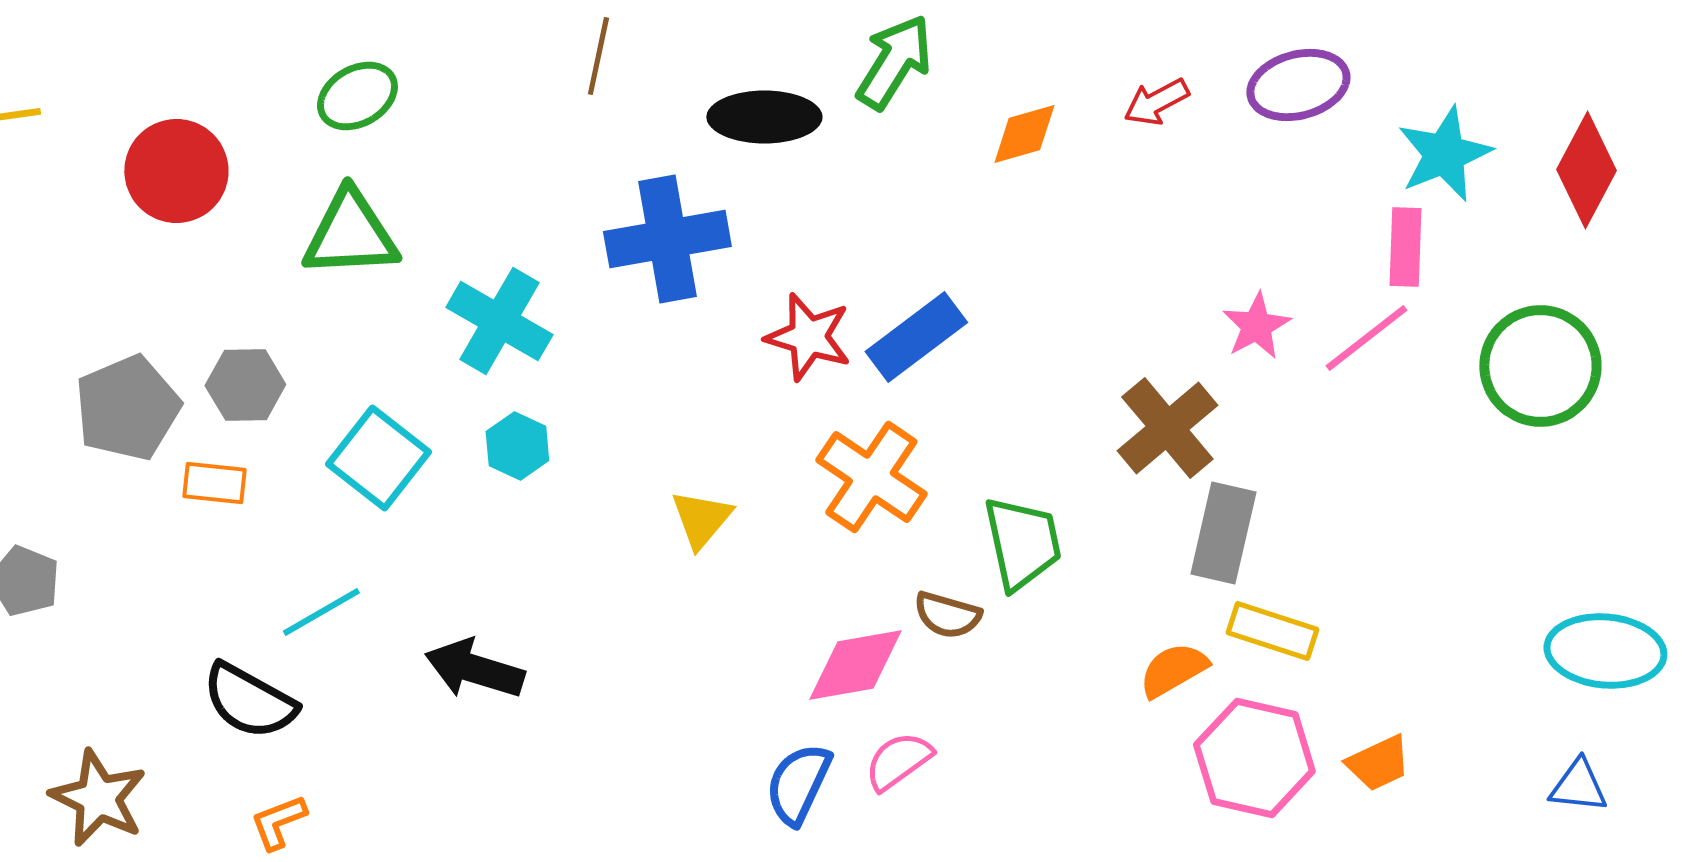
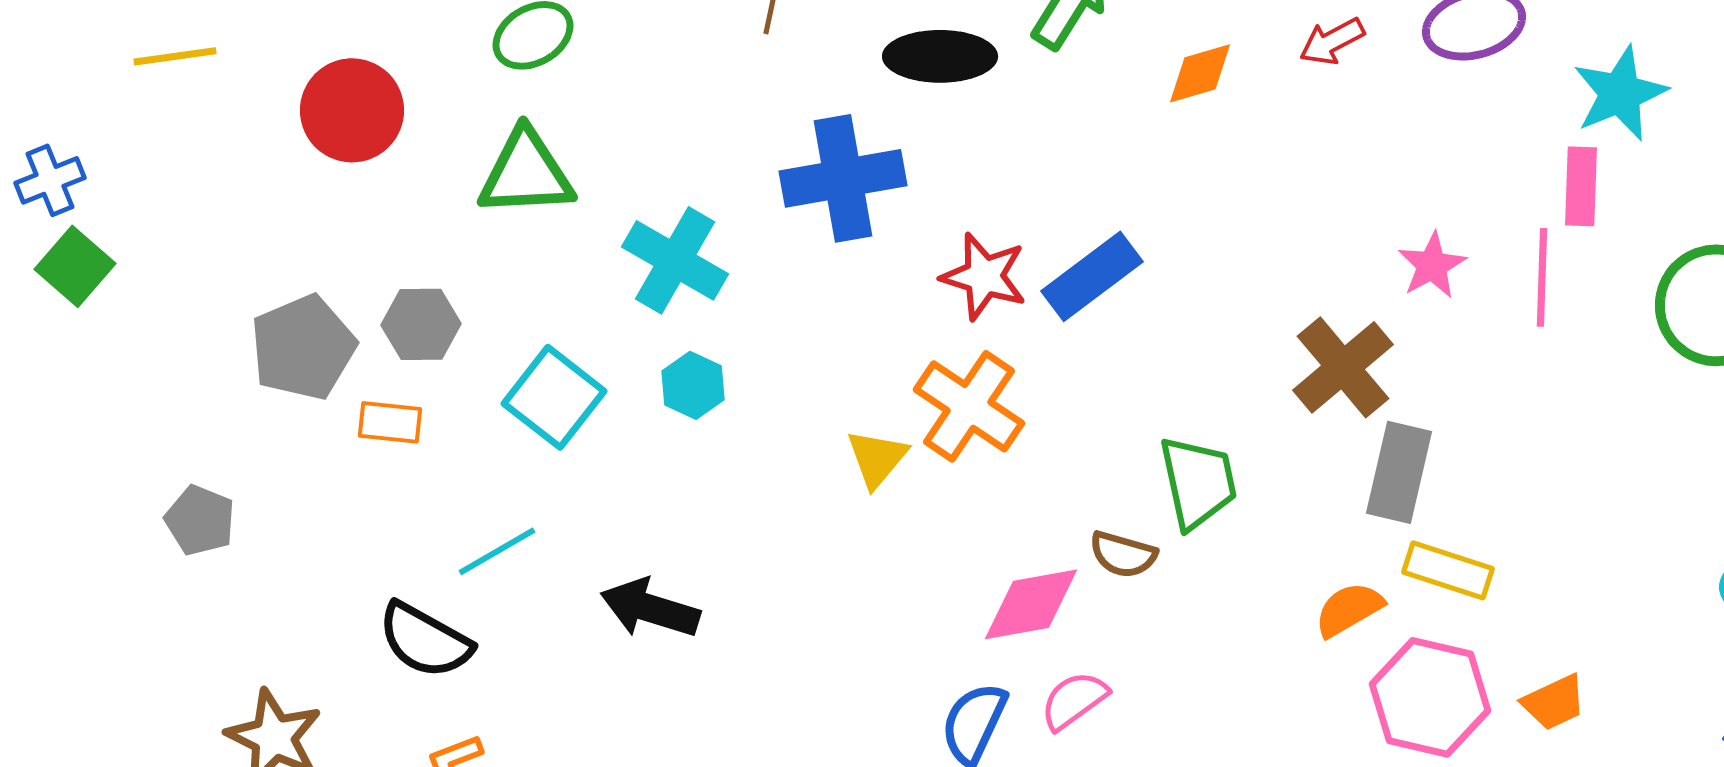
pink line: (1366, 338) -> (1542, 277), turned -50
orange cross: (871, 477) -> (969, 406), moved

